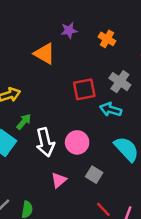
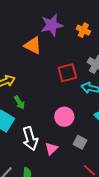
purple star: (69, 30) -> (52, 25), size x1.6
green arrow: (24, 122) -> (19, 102), turned 112
white arrow: (45, 142) -> (30, 139), moved

